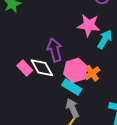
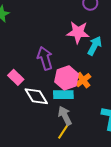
white diamond: (42, 68) -> (36, 96), moved
cyan rectangle: (72, 87) -> (63, 95), turned -30

